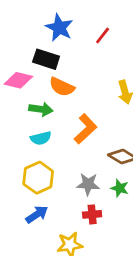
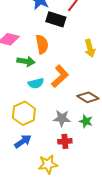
black rectangle: (46, 59) -> (56, 19), moved
orange semicircle: (62, 87) -> (42, 44), turned -126
cyan semicircle: (41, 138) -> (36, 83), moved

